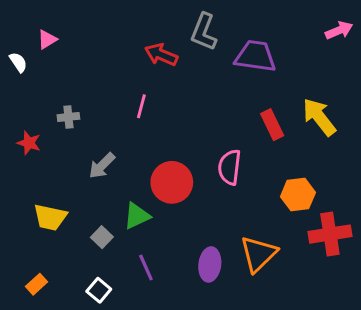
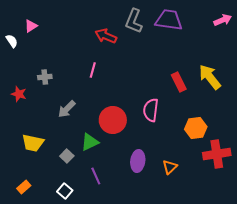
purple trapezoid: (255, 56) -> (169, 20), moved
orange triangle: (258, 254) -> (170, 167), size x0.6
purple ellipse: (210, 264) -> (138, 161), moved

